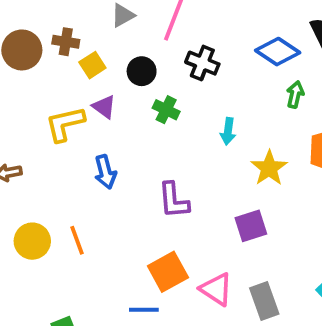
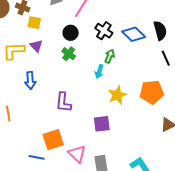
black cross: (202, 63) -> (104, 31), moved
yellow square: (92, 65) -> (34, 23), turned 32
black circle: (142, 71) -> (71, 33), moved
green arrow: (295, 94) -> (110, 56), moved

